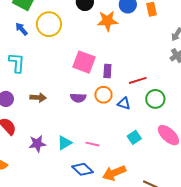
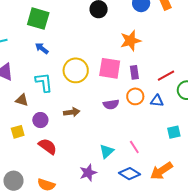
orange star: (107, 21) -> (131, 41), moved
yellow circle: (49, 24) -> (76, 70), moved
cyan square: (134, 137) -> (174, 132), turned 32
purple star: (37, 144) -> (88, 173), moved
pink line: (93, 144) -> (134, 147), turned 56

